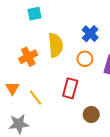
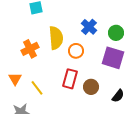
orange circle: (85, 59) -> (76, 51), moved
brown circle: (91, 115) -> (91, 87), moved

